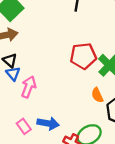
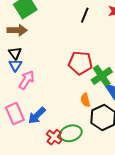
blue arrow: (48, 123) -> (37, 116), turned 114
pink rectangle: (24, 126) -> (15, 114), size x1.5

